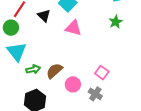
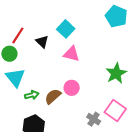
green star: (116, 22) -> (116, 73), moved, size x1.5
pink square: (102, 73) -> (115, 110), moved, size x1.5
pink circle: (73, 84) -> (72, 88), moved

